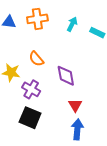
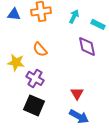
purple diamond: (66, 76) -> (87, 46), moved
blue arrow: (77, 129) -> (79, 116), turned 114

